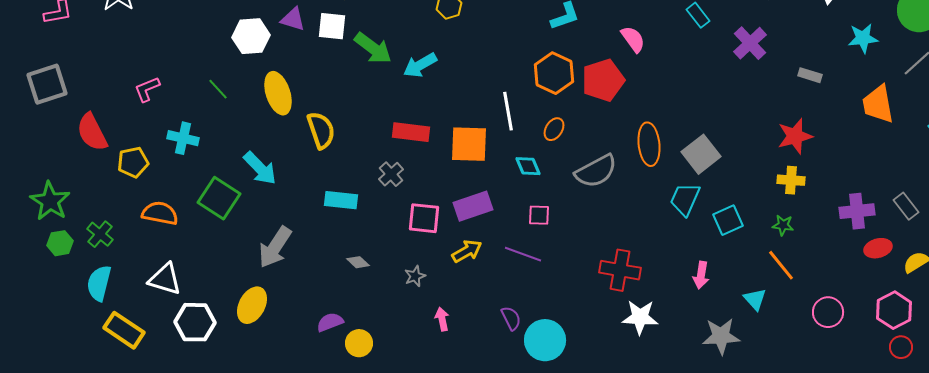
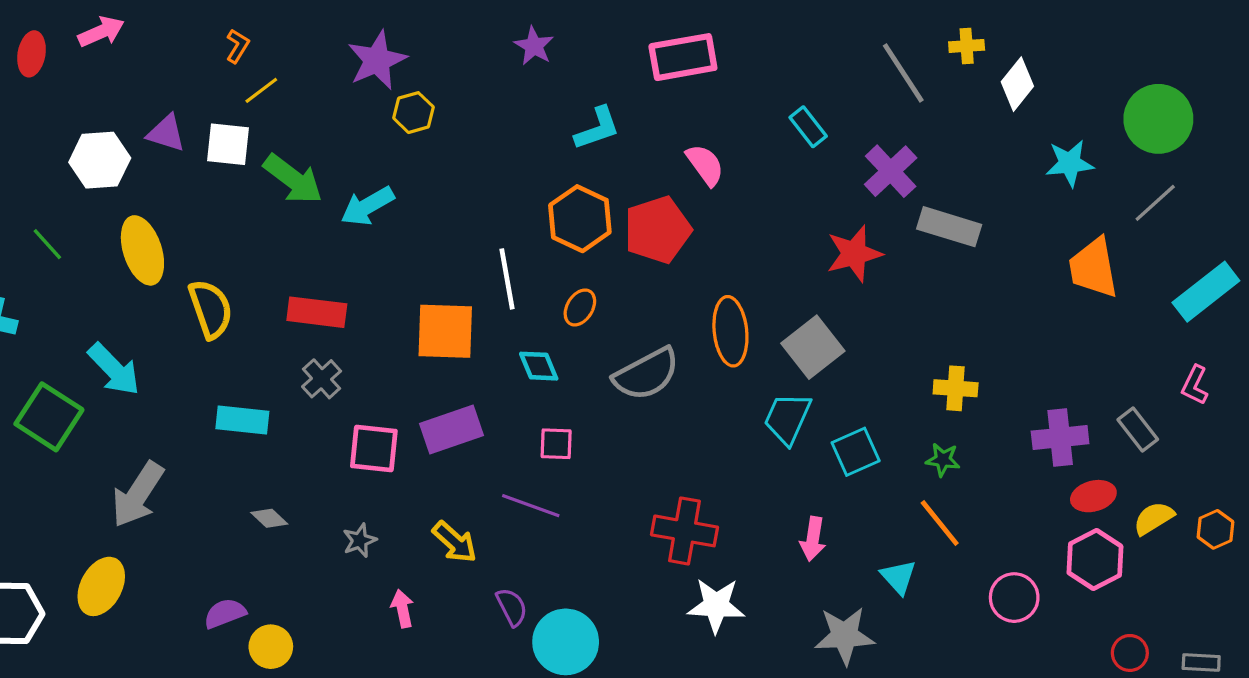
gray rectangle: (810, 75) -> (949, 227), moved, size x1.6
red rectangle: (411, 132) -> (317, 312), moved
red star: (795, 136) -> (854, 254), moved
yellow arrow: (467, 251) -> (455, 542), moved, turned 72
pink hexagon: (894, 310) -> (1095, 559), moved

